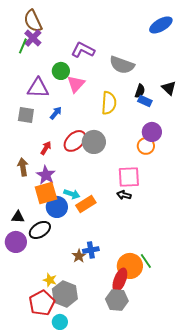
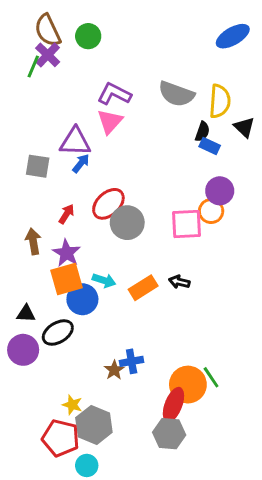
purple L-shape: (83, 50) -> (114, 94), moved
green circle: (61, 71) -> (88, 36), moved
purple triangle: (38, 88) -> (75, 142), moved
yellow semicircle: (109, 103) -> (220, 101), moved
gray circle: (94, 142) -> (127, 223), moved
pink square: (129, 177) -> (186, 224), moved
orange rectangle: (86, 204) -> (143, 288), moved
red pentagon: (42, 303) -> (61, 438), turned -30

